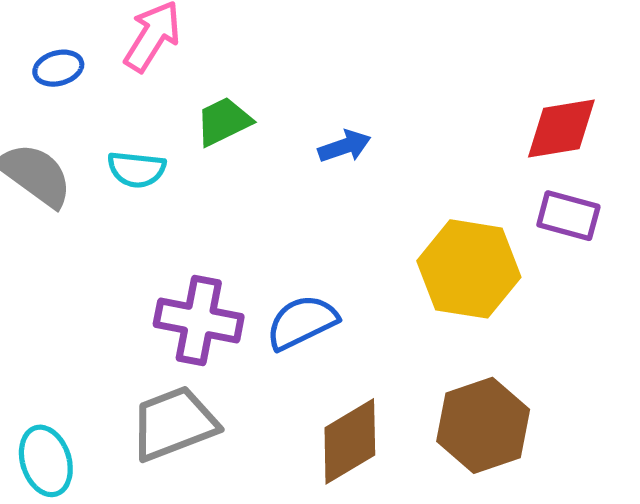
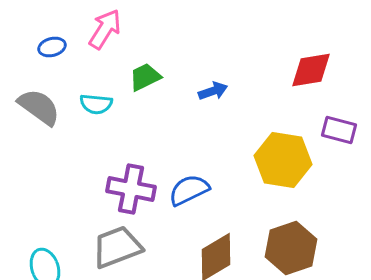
red diamond: (561, 129) -> (311, 70), moved

